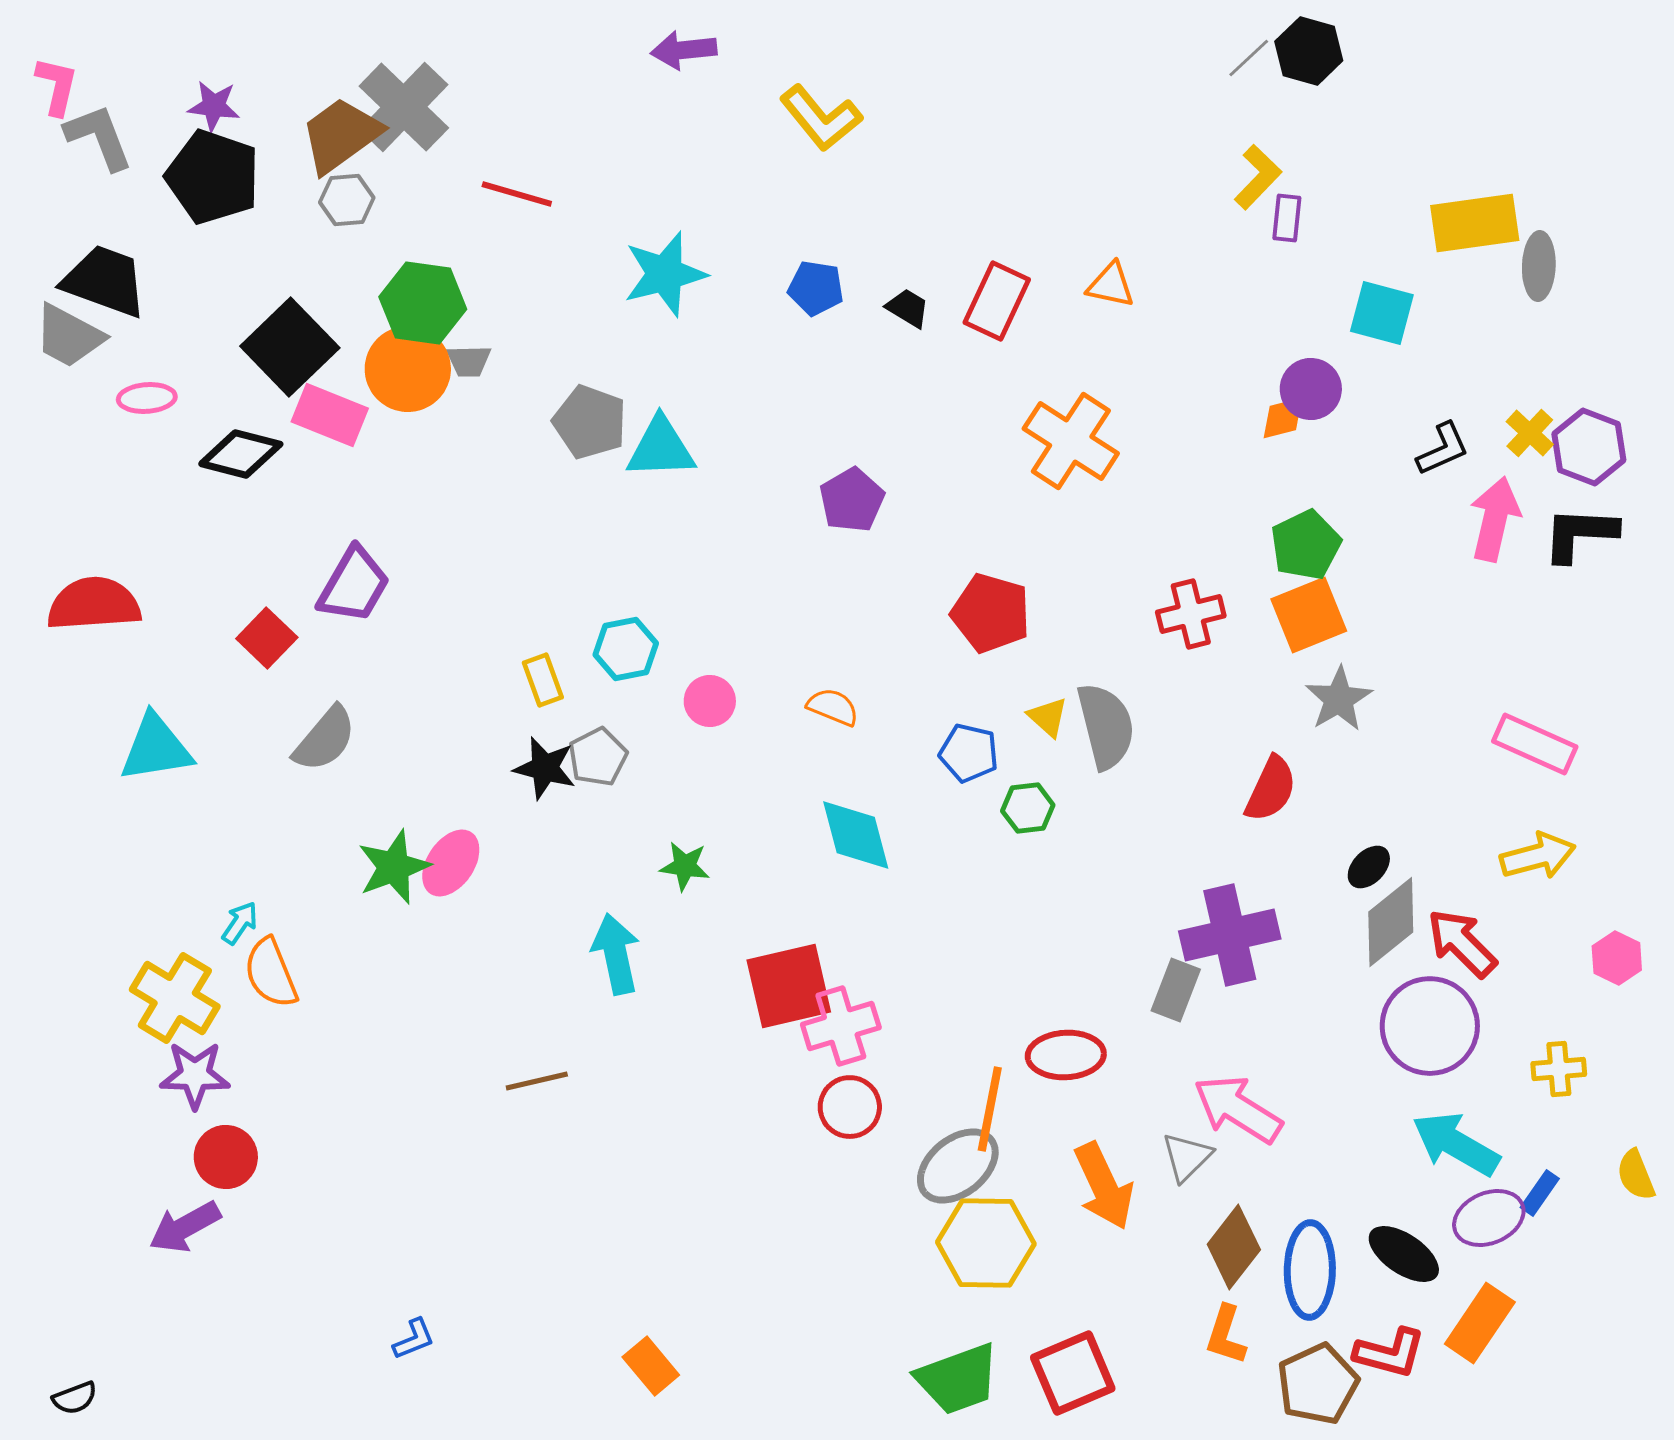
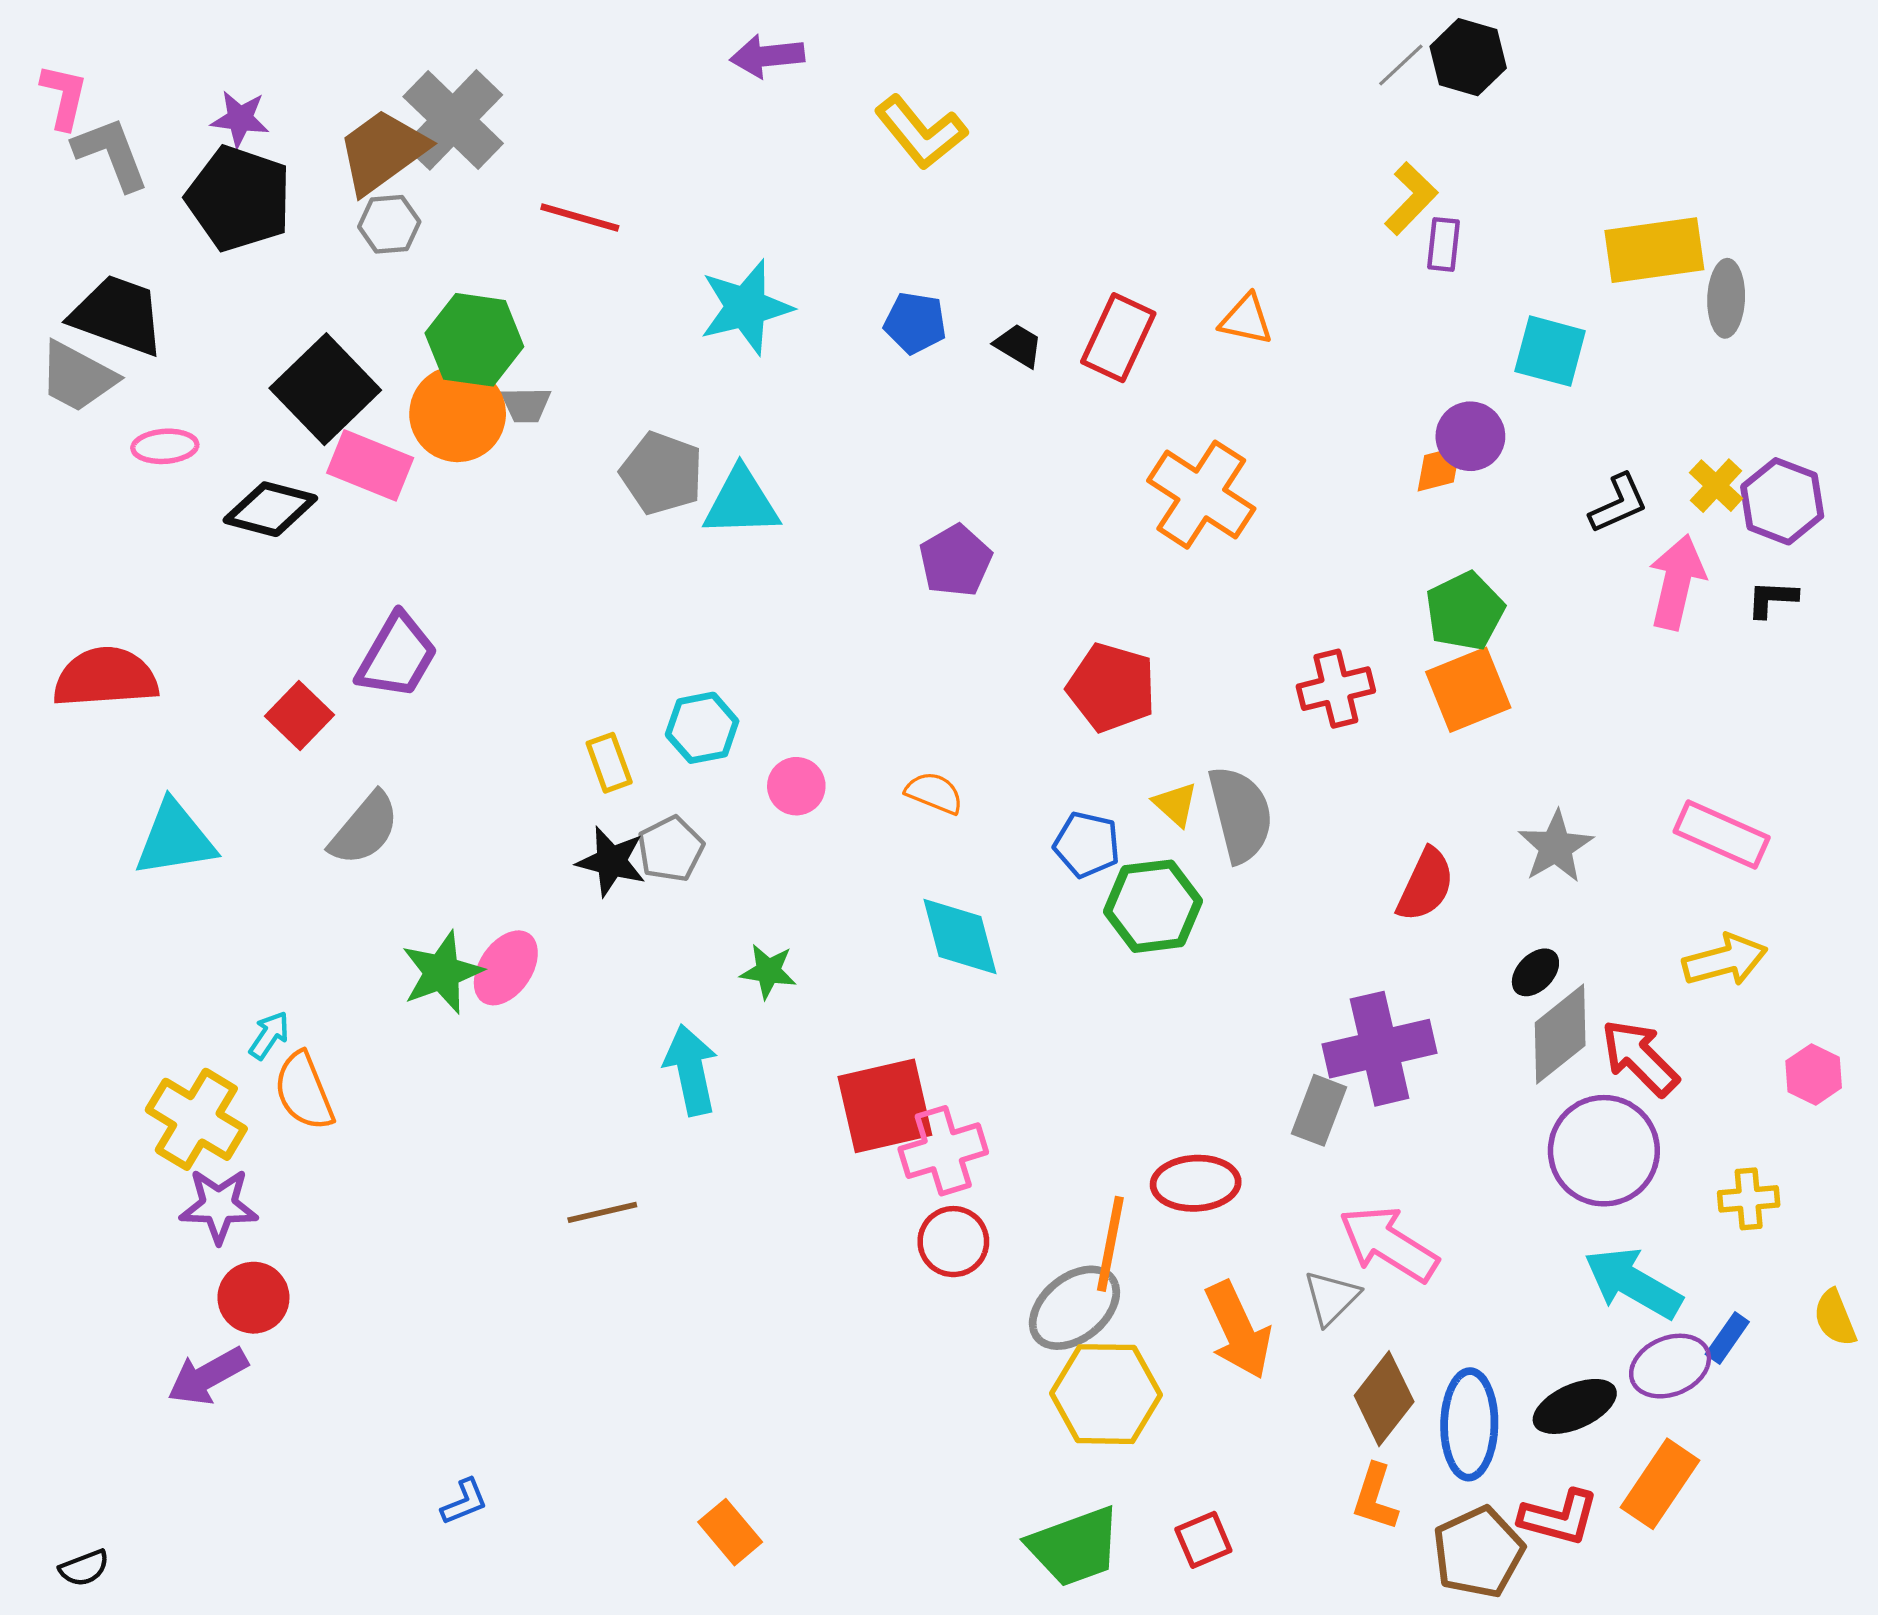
black L-shape: (1580, 534) -> (1772, 599), size x0.6
gray star: (1339, 699) -> (1556, 847), moved
green hexagon: (1028, 808) -> (1153, 906), size x1.6
black ellipse: (1404, 1254) -> (1575, 1406), turned -58
red square: (1073, 1373) -> (1203, 1540), size x0.6

